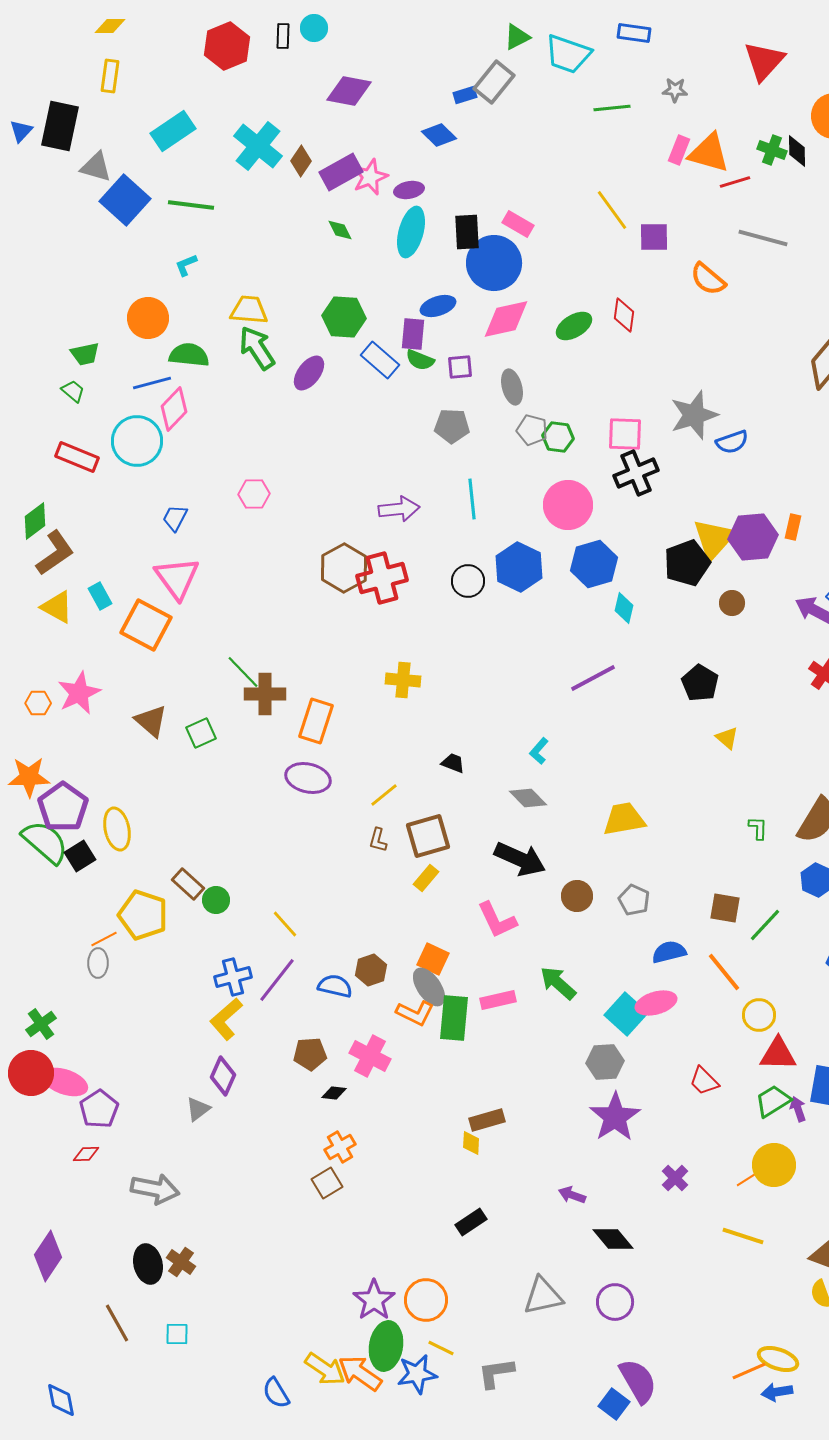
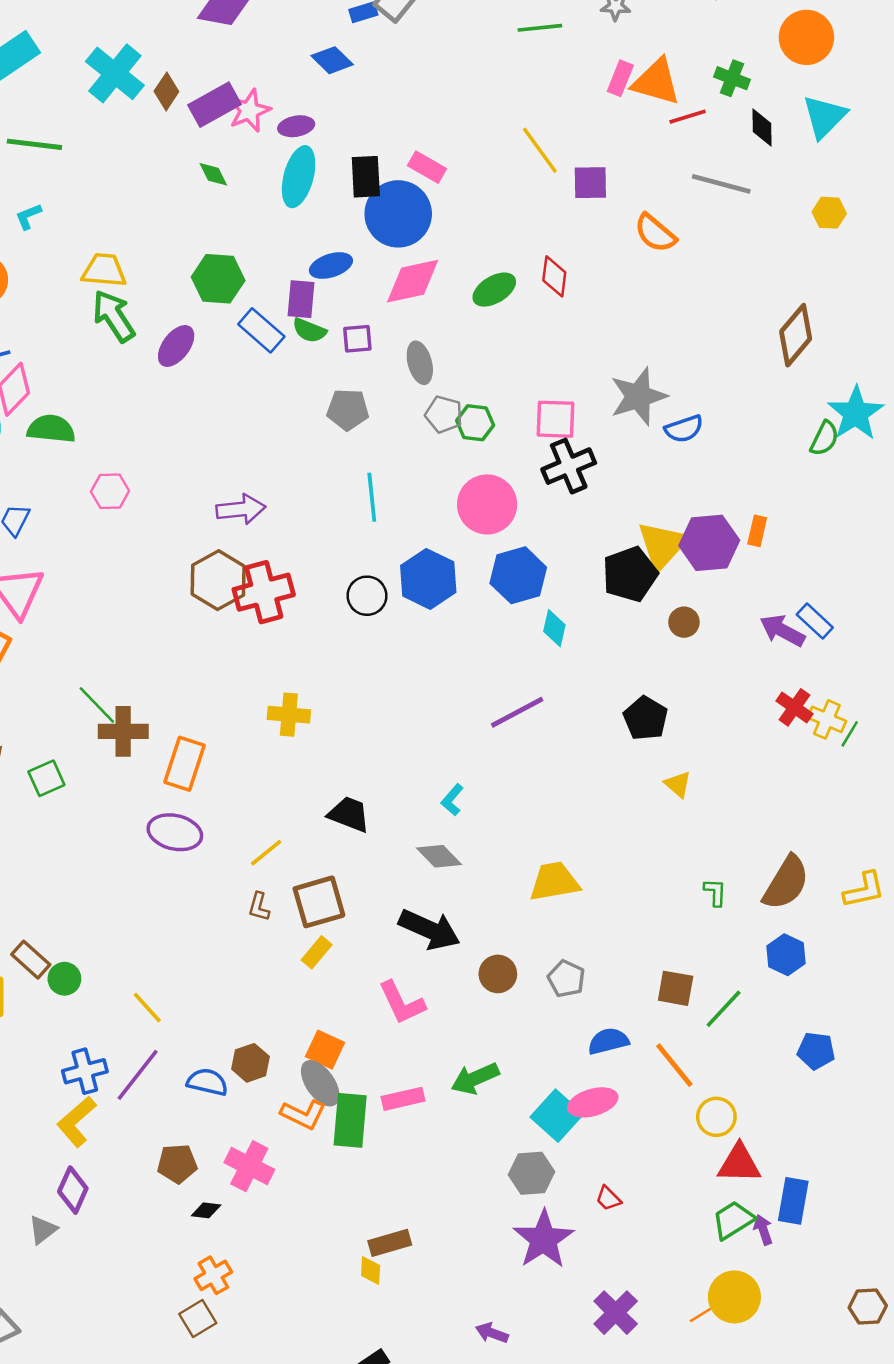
black diamond: (797, 151) -> (762, 127), moved
green semicircle: (189, 355) -> (51, 429), moved
purple arrow: (399, 509) -> (241, 509), moved
black trapezoid: (453, 763) -> (349, 814), size x1.5
green arrow: (558, 983) -> (475, 1078), turned -66
red trapezoid: (704, 1081) -> (608, 1198), moved, size x0.7
purple cross: (675, 1178) -> (616, 1313), size x1.4

